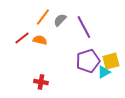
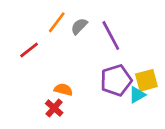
orange semicircle: (40, 40) -> (63, 90), moved
red cross: (41, 82) -> (54, 108), turned 32

